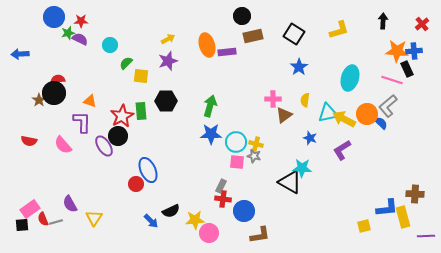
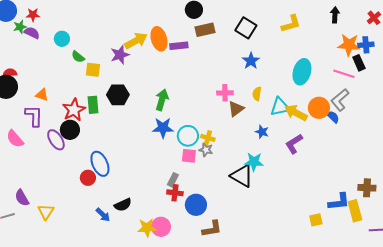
yellow arrow: (168, 39) -> (136, 41), moved, size x1.6
green semicircle: (126, 63) -> (78, 57), turned -96
yellow star: (195, 220) -> (147, 228), moved

